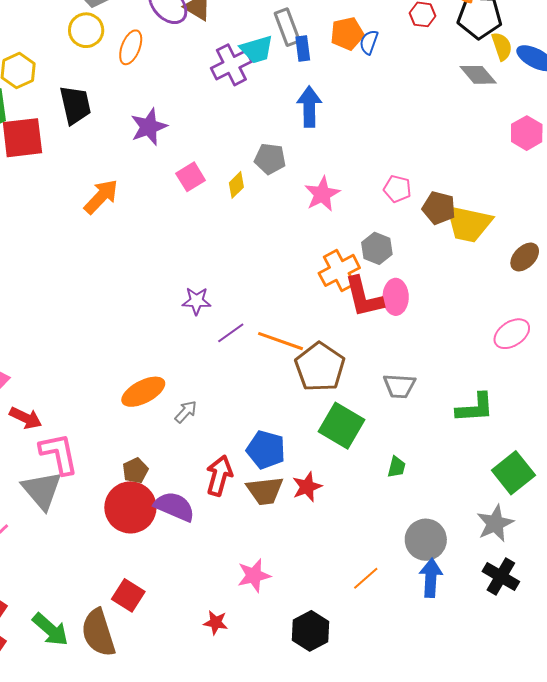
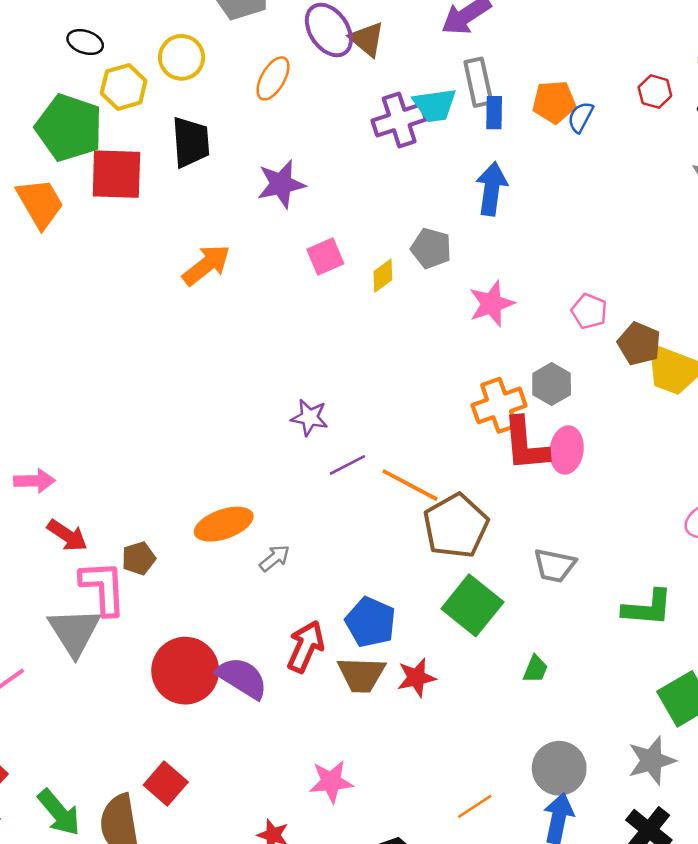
yellow circle: (86, 30) -> (182, 57), moved
brown pentagon: (135, 471) -> (139, 558), moved

